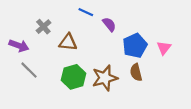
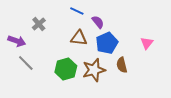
brown triangle: (68, 42) -> (79, 38), moved
blue pentagon: (135, 46) -> (107, 43), moved

